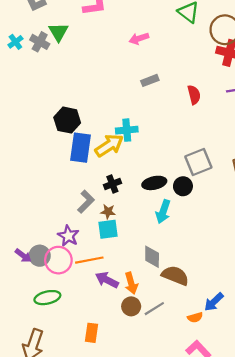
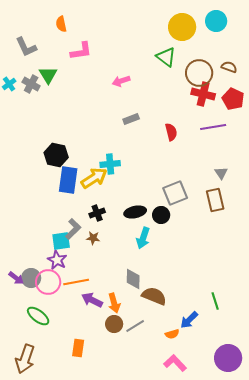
cyan square: (108, 229) -> (61, 241), moved
green ellipse: (47, 298) -> (38, 316), turned 50

